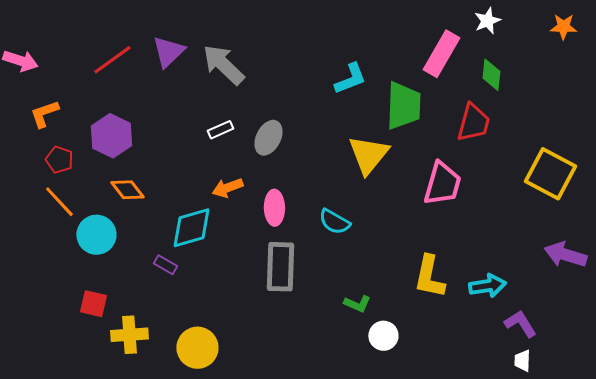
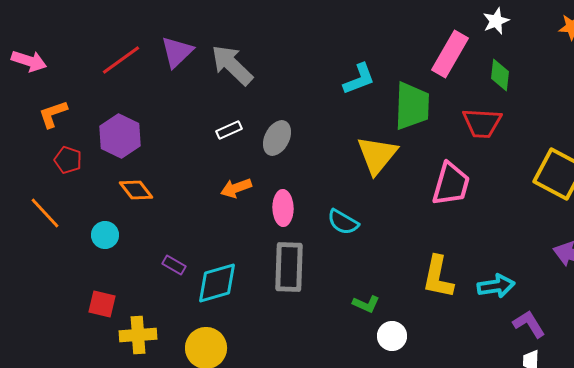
red trapezoid: (473, 123) -> (482, 123), turned 78
orange line: (59, 202) -> (45, 213), moved
cyan diamond: (191, 228) -> (217, 283), moved
cyan circle: (96, 235) -> (105, 235), size x0.7

